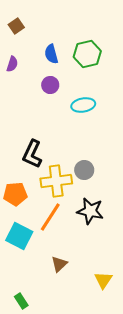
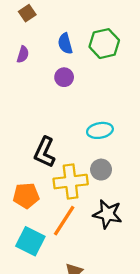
cyan ellipse: (83, 105) -> (100, 130), moved

